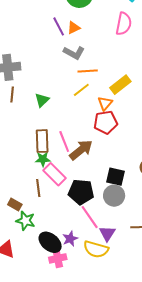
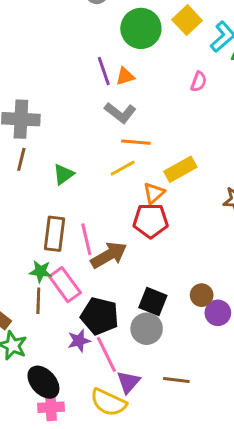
pink semicircle: (124, 24) -> (199, 82), size x0.6
green star: (43, 159) -> (40, 271), moved
purple star: (70, 239) -> (79, 341), moved

